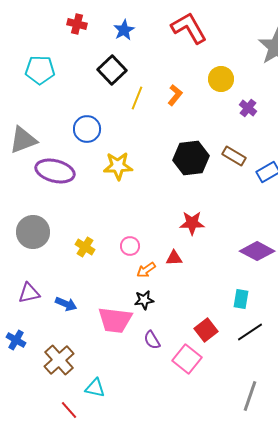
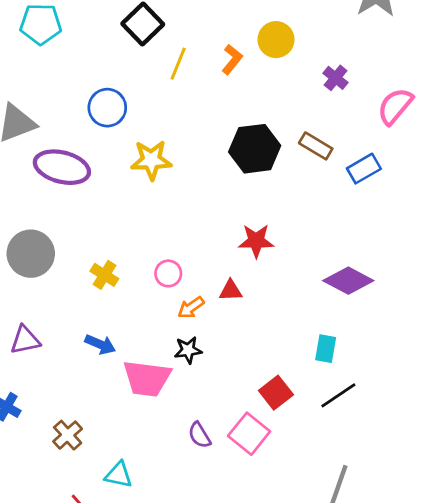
yellow circle: (221, 79) -> (276, 40), moved
blue arrow: (66, 304) -> (100, 344), moved
purple semicircle: (152, 340) -> (199, 435), moved
brown cross: (59, 360) -> (68, 435), size x0.7

